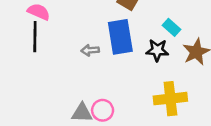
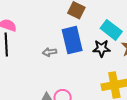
cyan rectangle: (172, 27) -> (111, 30), size x1.5

